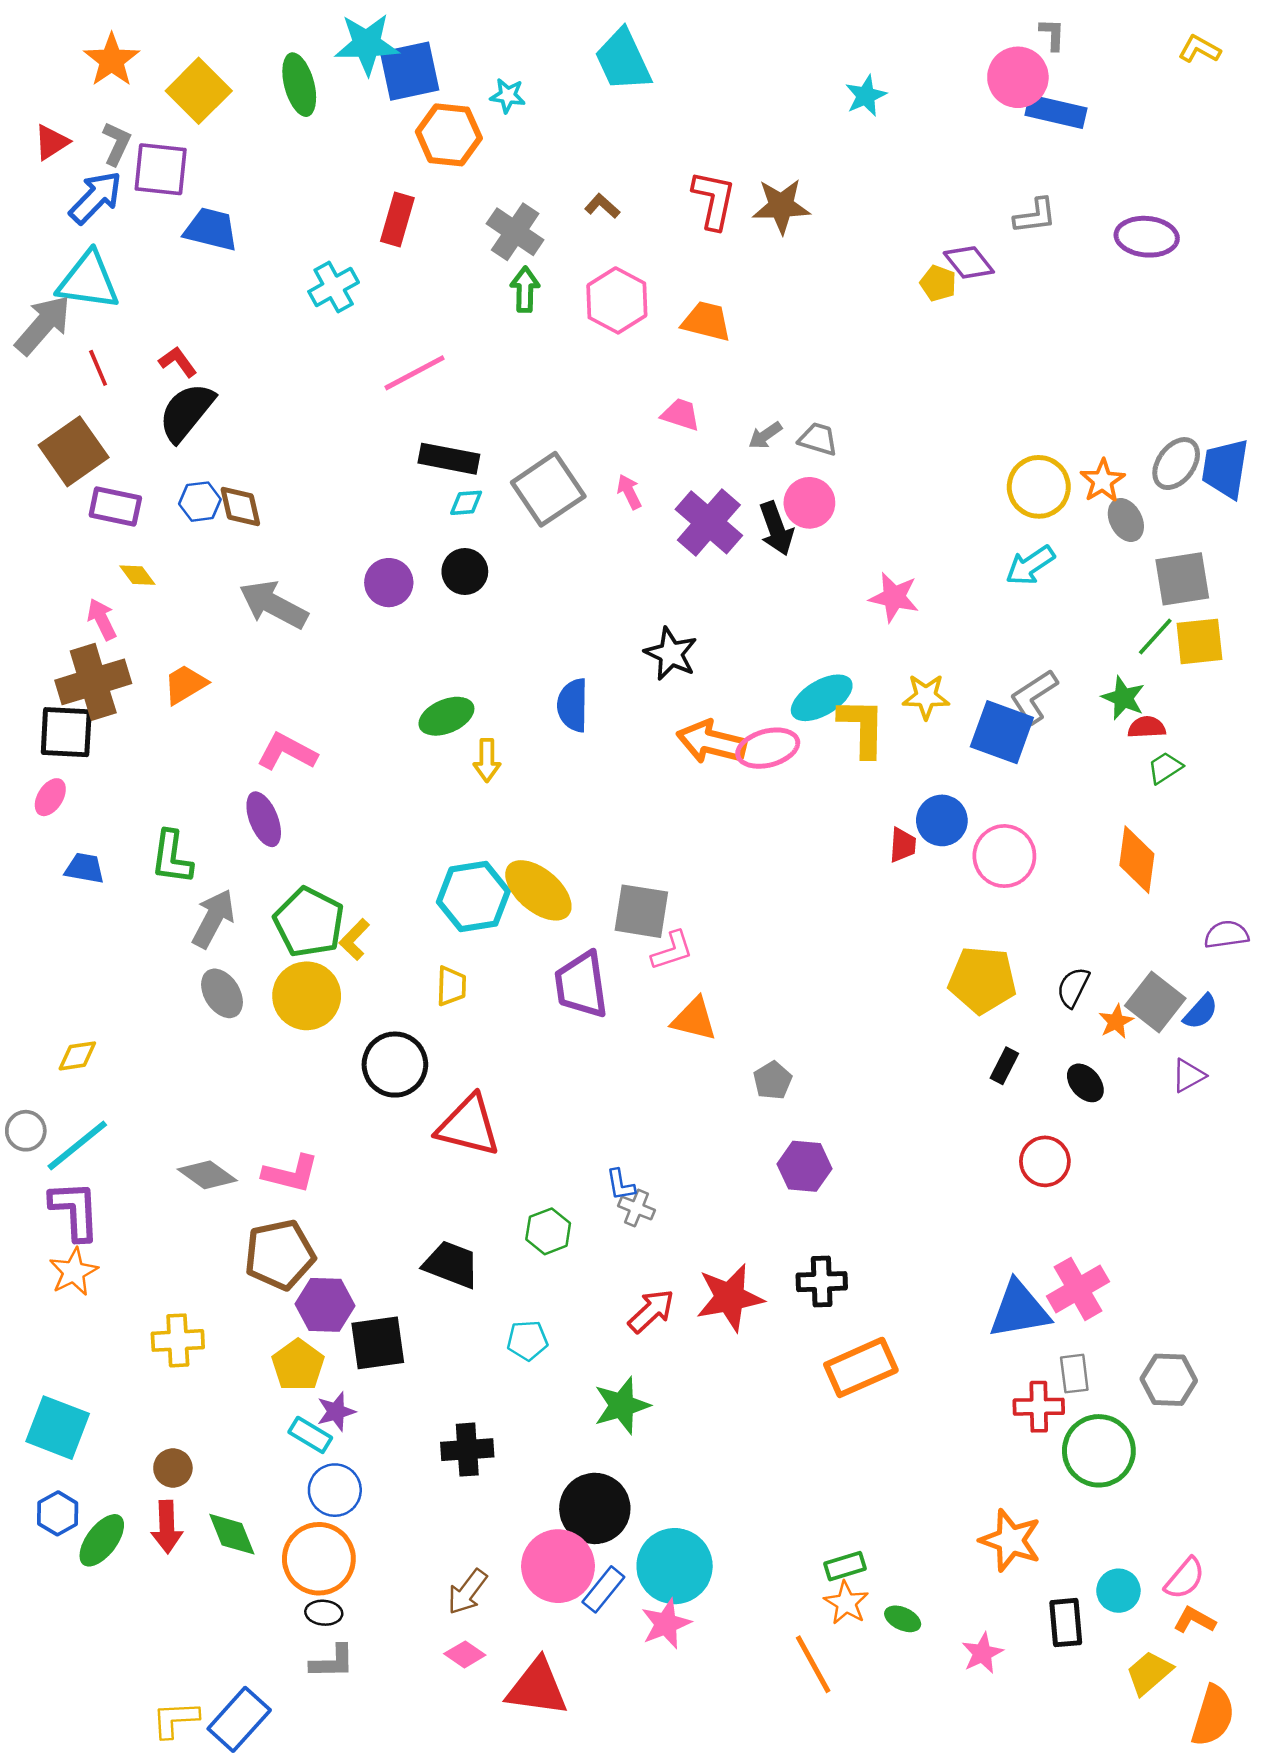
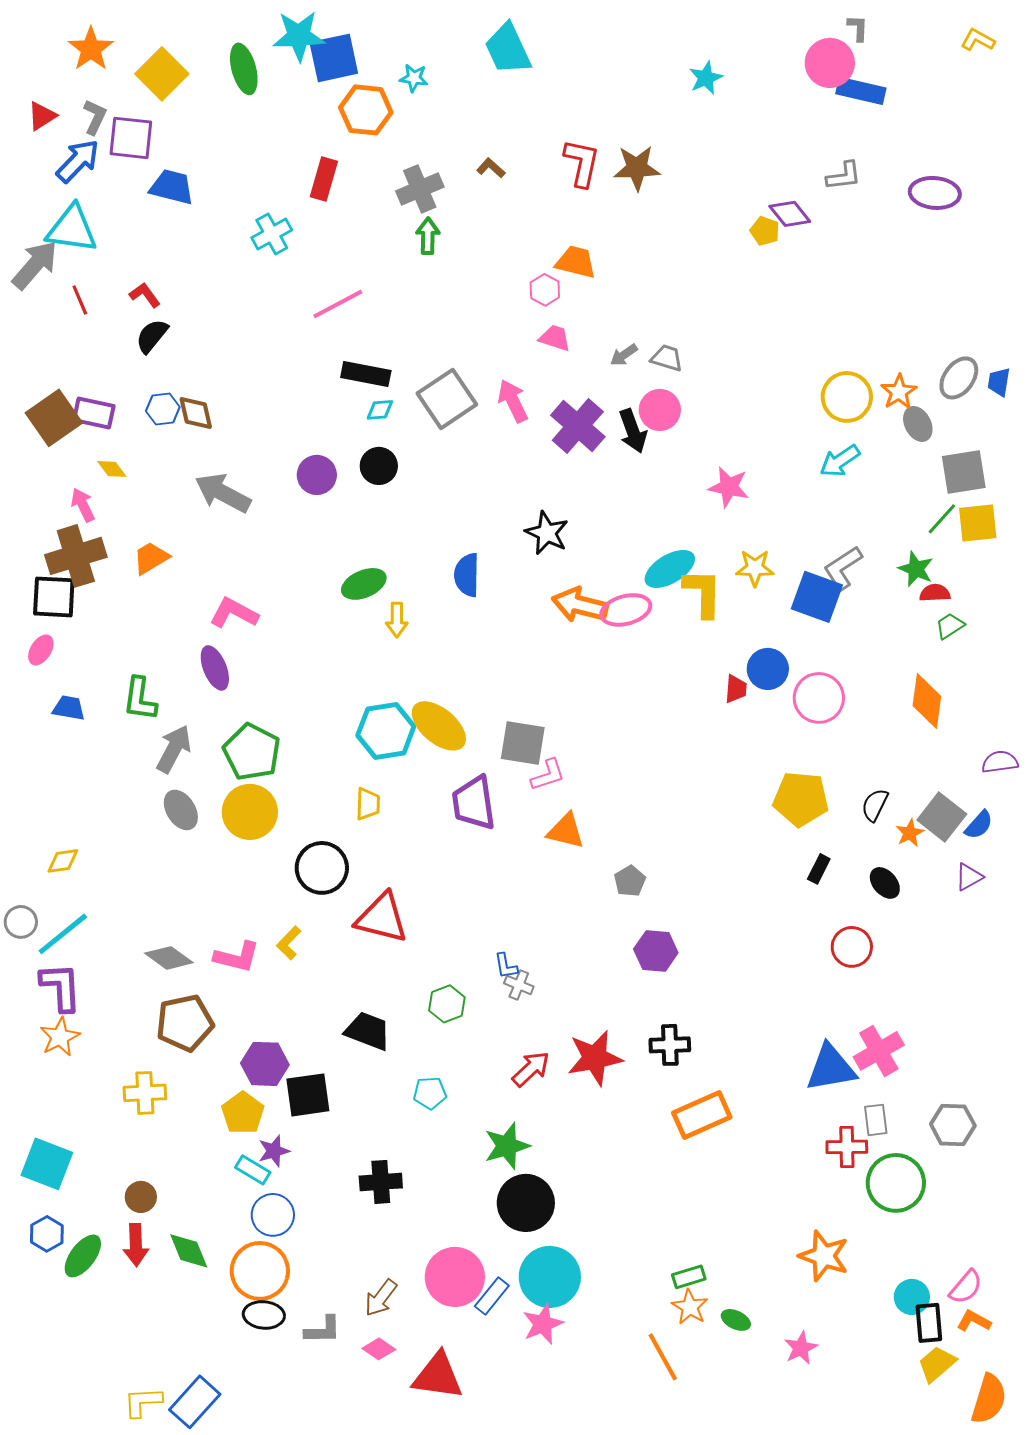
gray cross: (515, 232) -> (420, 189), turned 33
pink hexagon: (617, 300) -> (545, 290), moved, size x0.6
black semicircle: (186, 412) -> (152, 336), size x0.7
brown square: (74, 451) -> (54, 418), moved
blue trapezoid: (1225, 468) -> (999, 382), size x0.6
pink arrow: (629, 492) -> (513, 401), size x1.5
yellow L-shape: (354, 939) -> (289, 943), moved
brown pentagon: (280, 1255) -> (185, 1023), moved
black circle: (595, 1508) -> (526, 1203), moved
black ellipse: (324, 1613) -> (264, 1315), size x1.4
black rectangle: (1066, 1623) -> (929, 1323), moved
gray L-shape: (332, 1662) -> (323, 1330), moved

